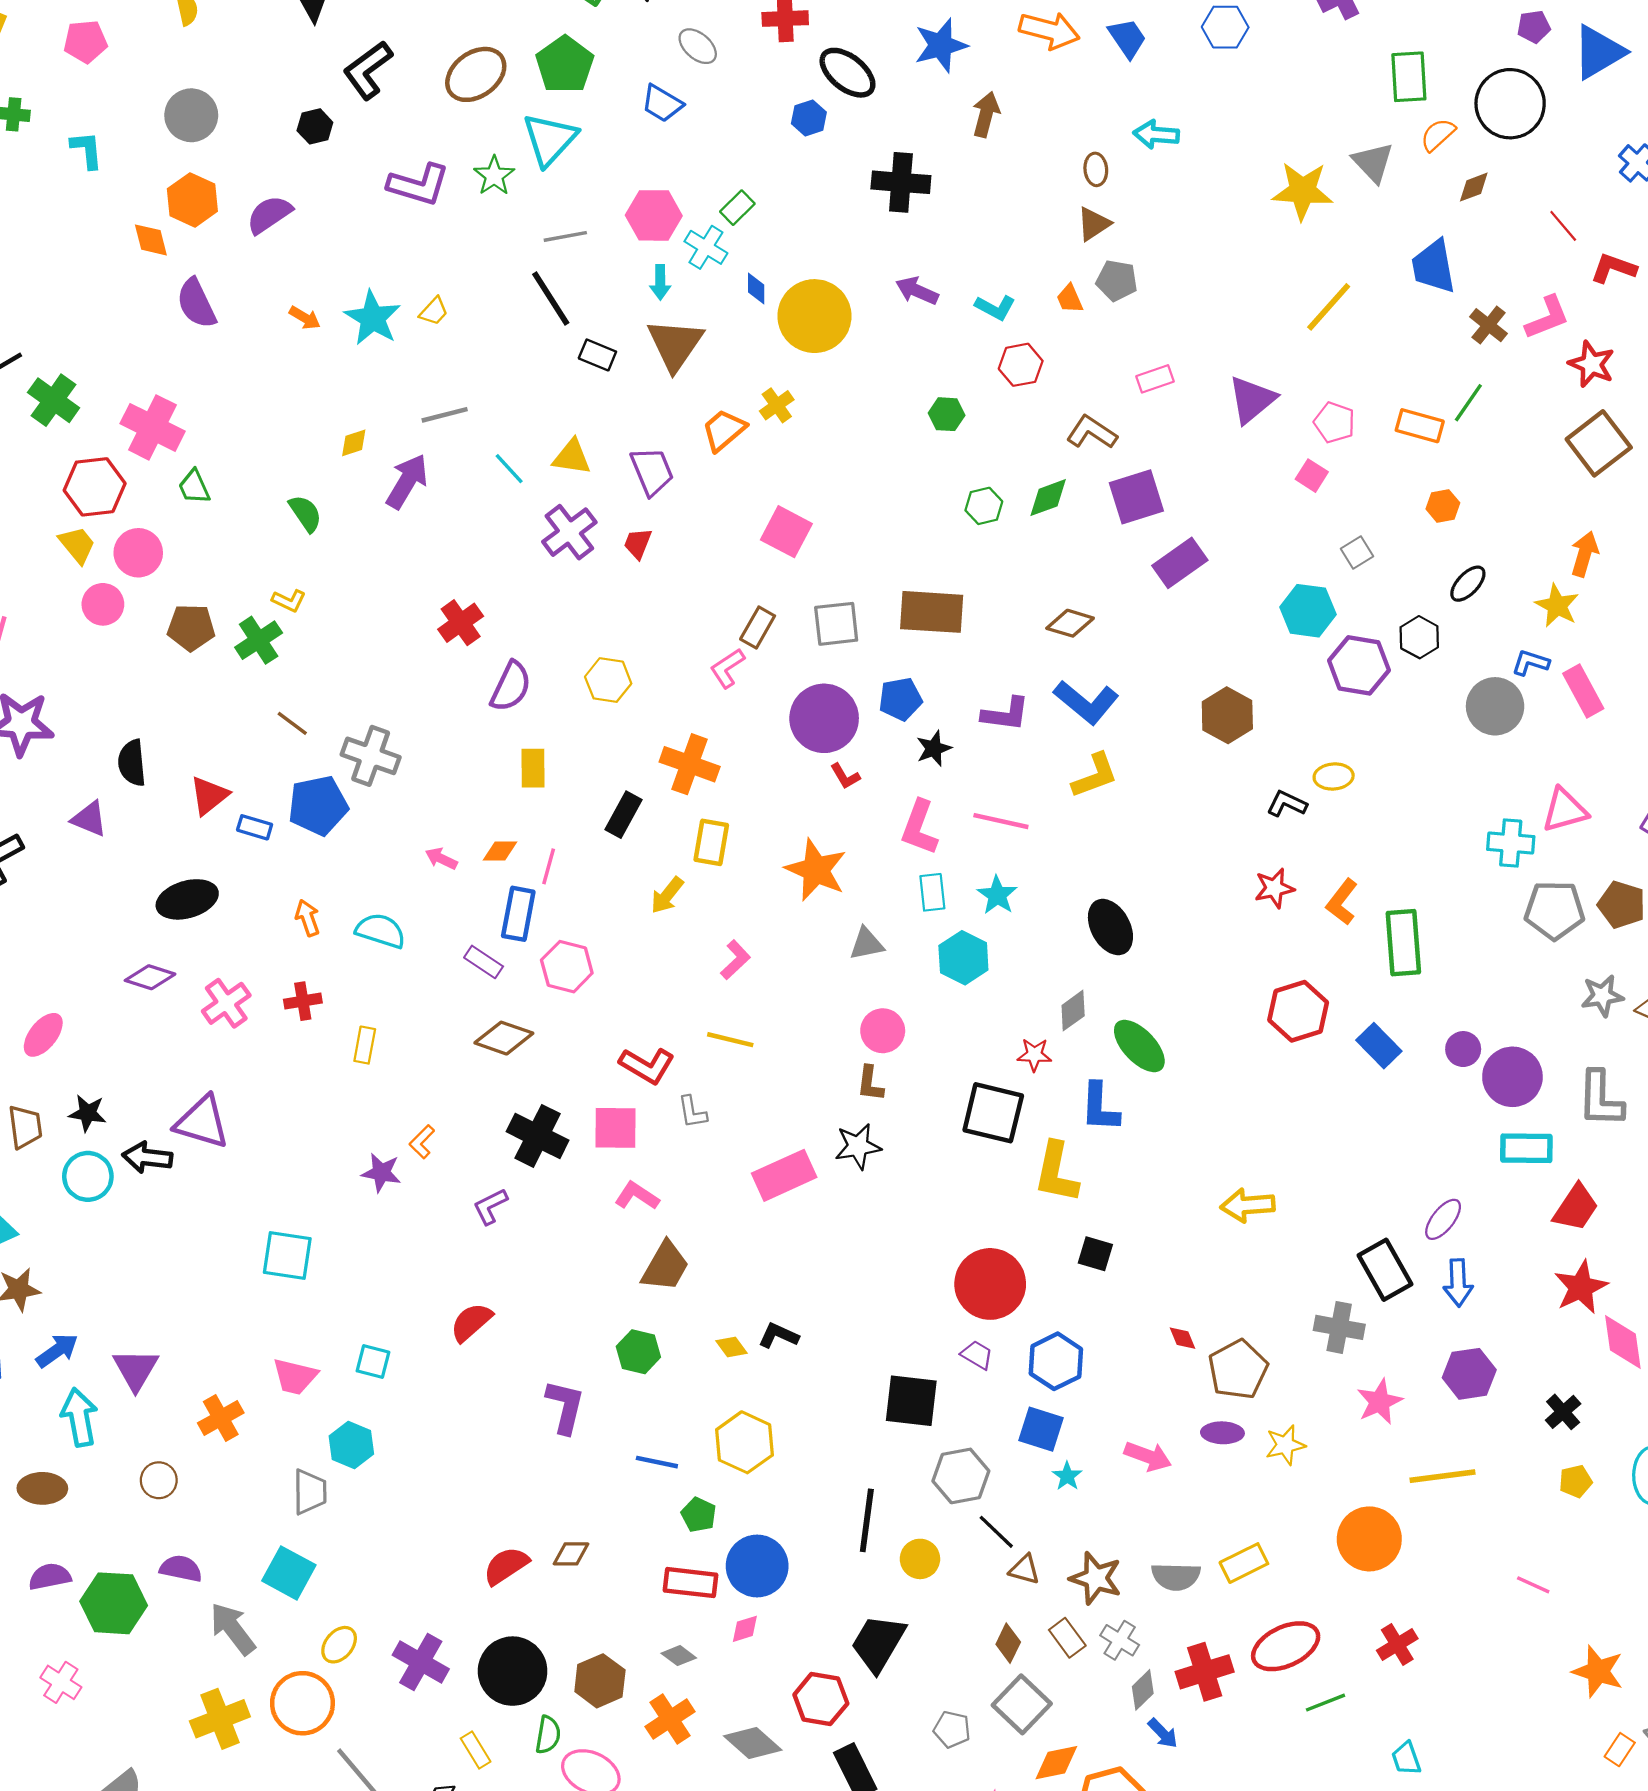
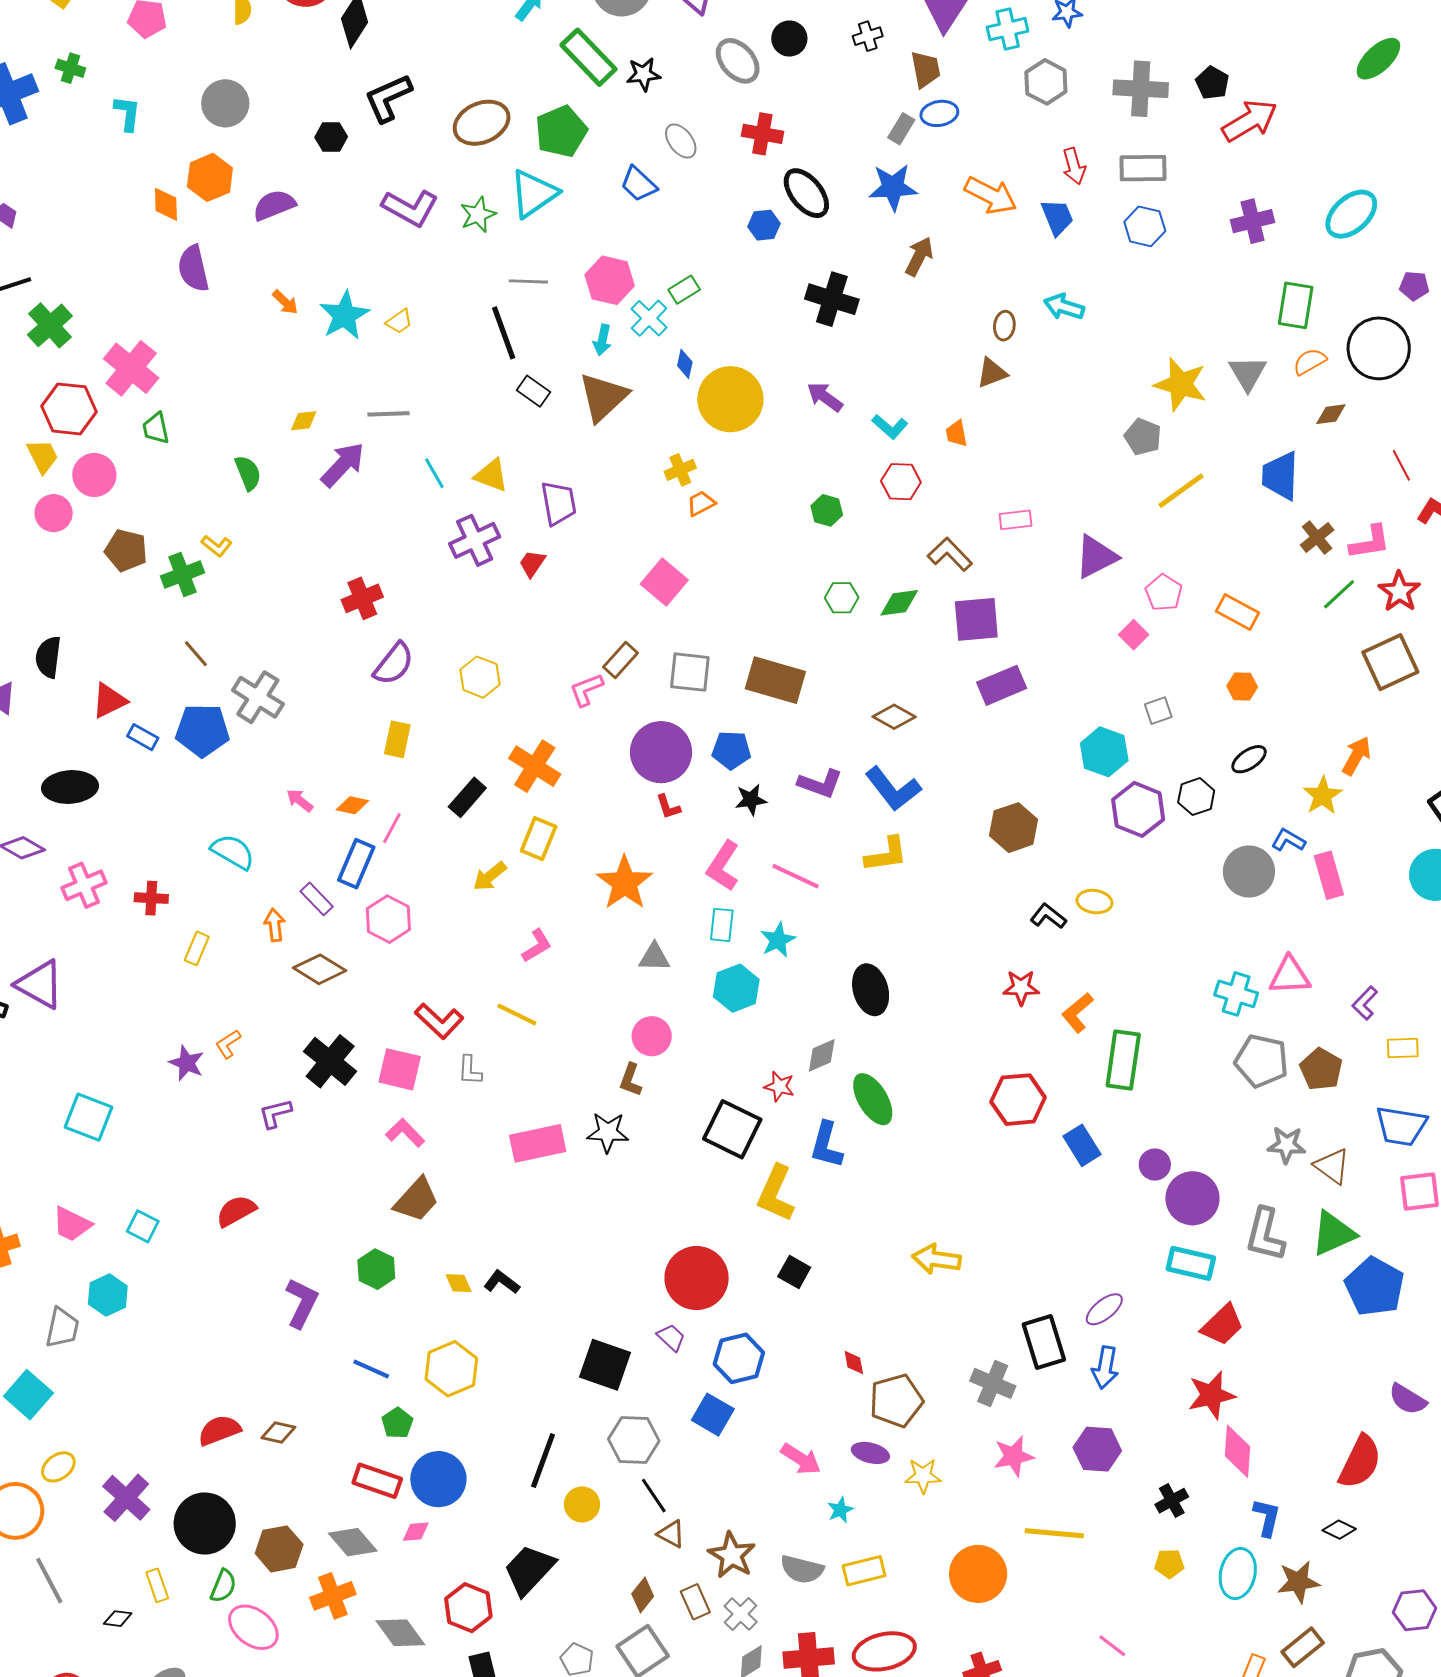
gray pentagon: (1117, 281) -> (1143, 437), moved
green line: (1468, 403) -> (1339, 594), moved
orange trapezoid: (724, 430) -> (701, 503), moved, size x0.7
orange arrow: (307, 918) -> (275, 925), moved
cyan star: (1067, 1476) -> (840, 1510), moved
gray diamond: (679, 1656) -> (353, 1542), size x1.6

